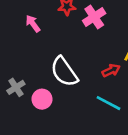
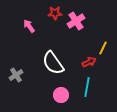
pink circle: (42, 99) -> (61, 95), moved
cyan line: (108, 103) -> (87, 87), turned 72

